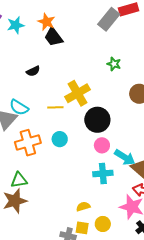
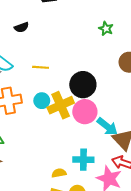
yellow cross: (78, 93) -> (61, 105), moved
pink circle: (102, 145) -> (85, 112), size x1.5
cyan cross: (103, 174) -> (83, 160), moved

